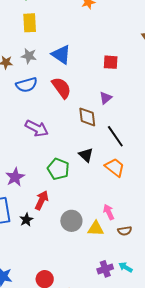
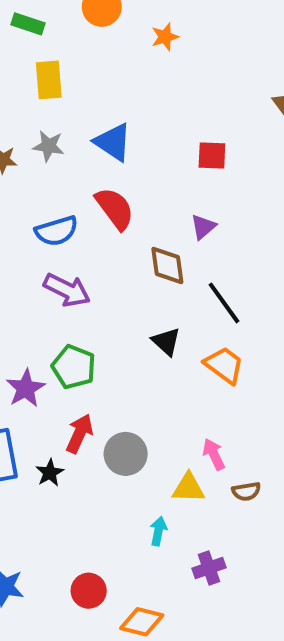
blue semicircle: (27, 85) -> (57, 231), moved
green pentagon: (58, 169) -> (74, 367), moved
gray circle: (71, 221) -> (126, 454), moved
cyan arrow: (126, 267) -> (158, 531), moved, turned 72

